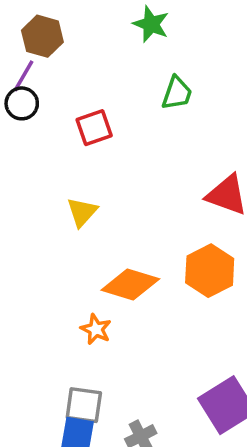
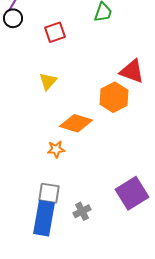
orange hexagon: (210, 271) -> (114, 97), moved
orange star: (96, 329) -> (56, 149), turned -30

